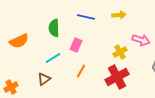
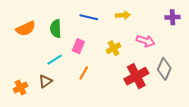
orange semicircle: (19, 41) -> (26, 29), moved
yellow cross: (120, 52) -> (114, 48), moved
red cross: (117, 77) -> (136, 76), moved
orange cross: (11, 87) -> (21, 88), moved

